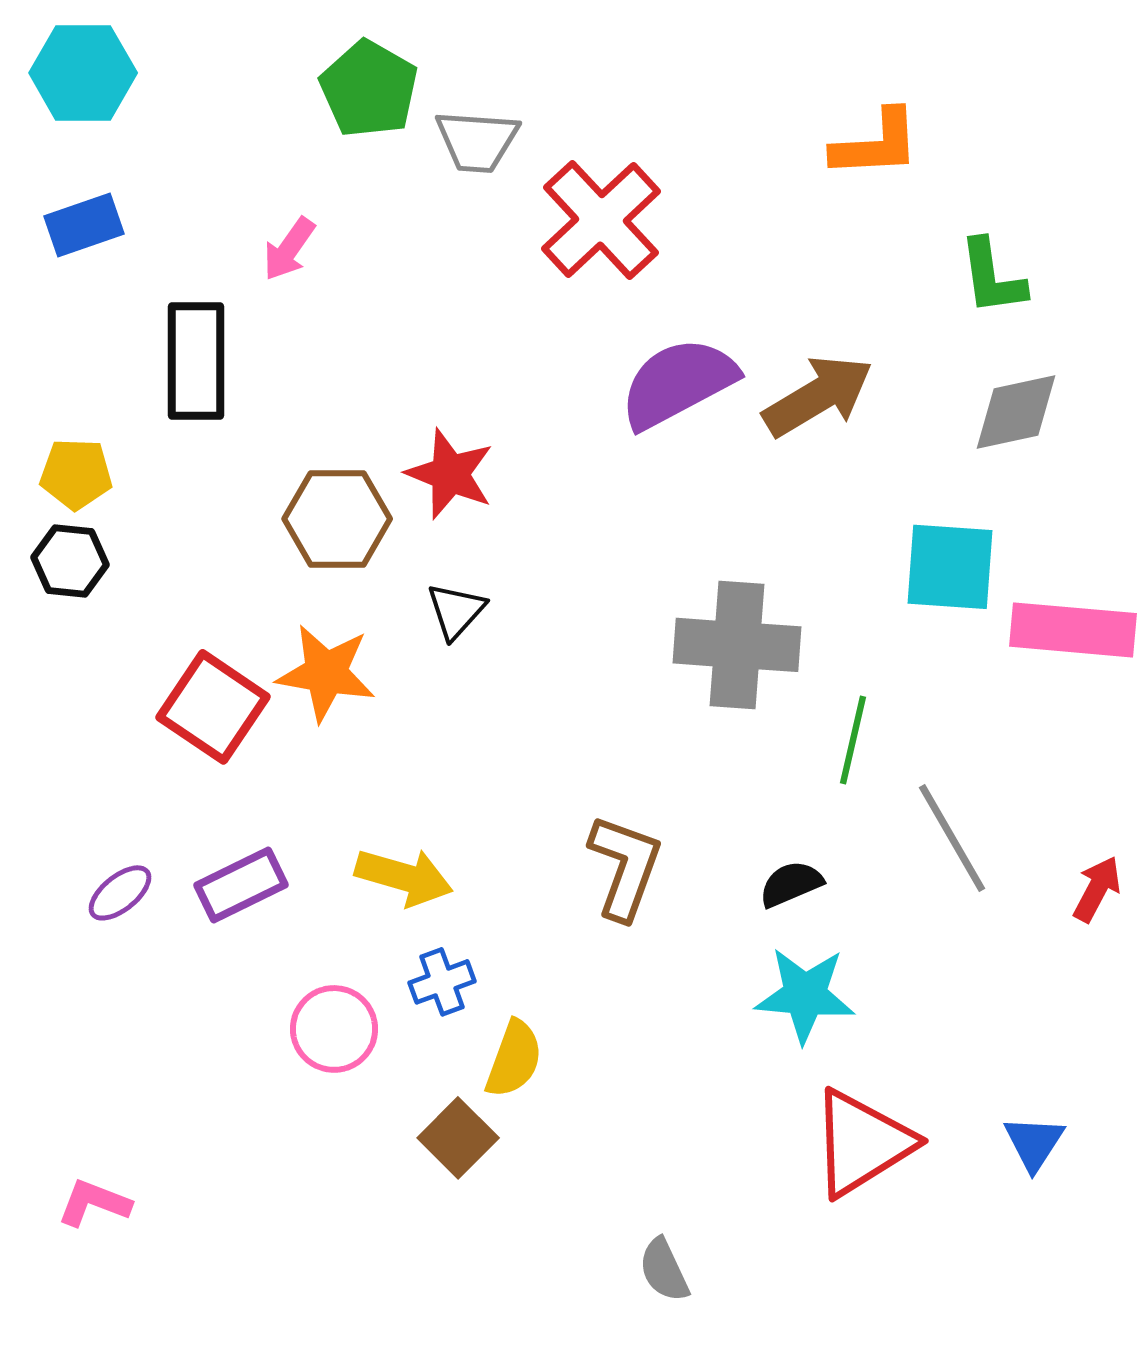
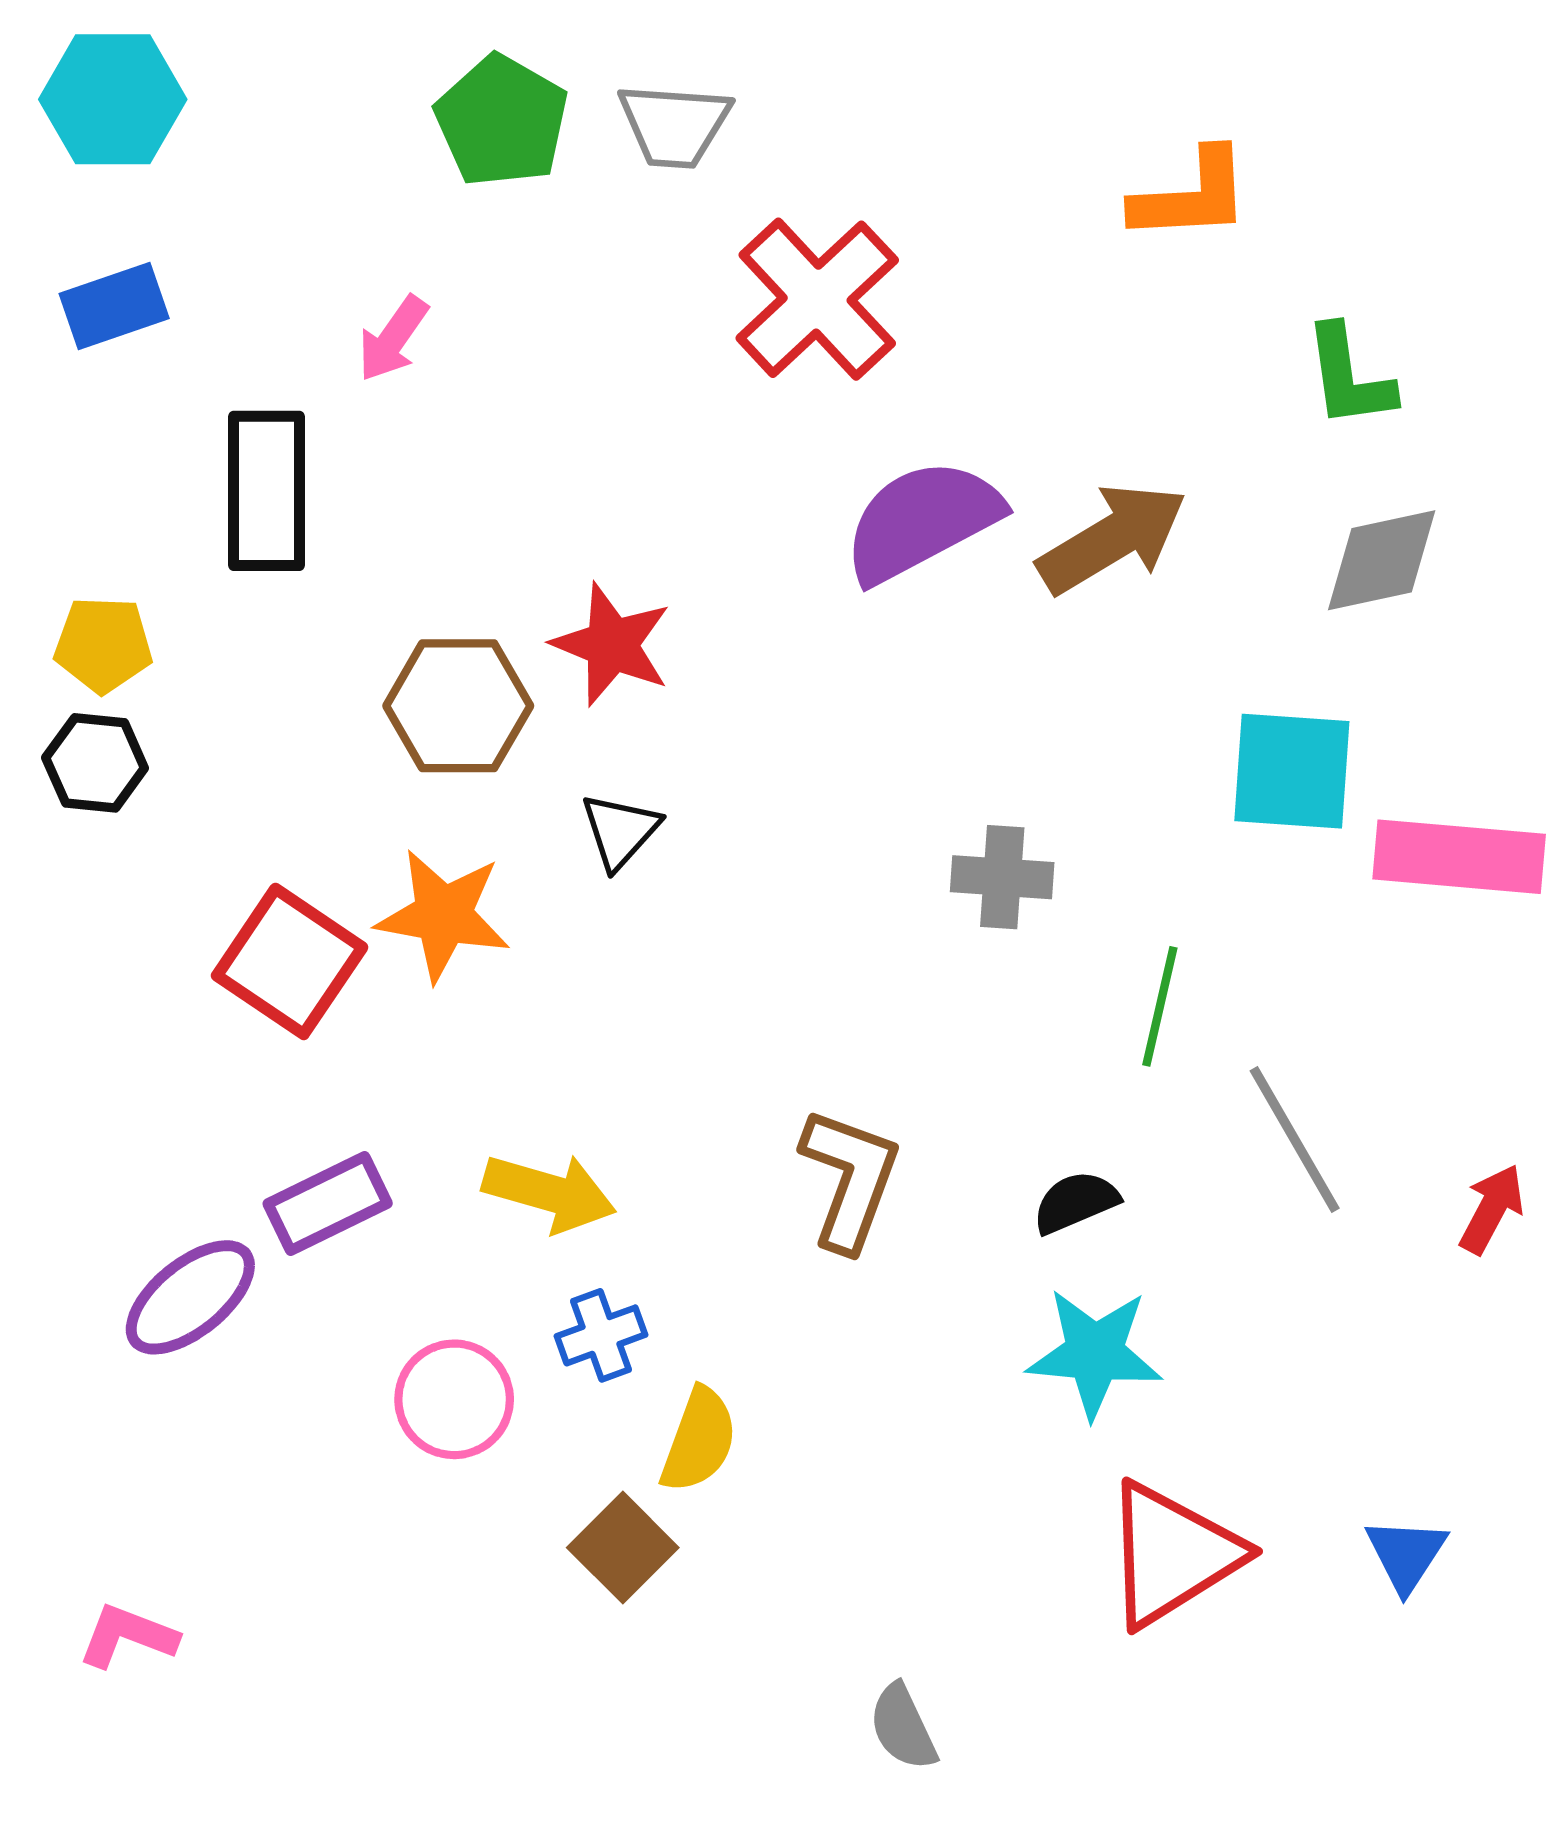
gray trapezoid: (477, 141) -> (674, 125), moved
gray cross: (737, 645) -> (1002, 877), size x0.6
purple ellipse: (120, 893) -> (190, 1297), moved, size x1.5

